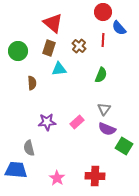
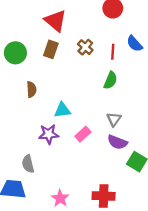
blue semicircle: (119, 28) -> (135, 44), moved
red line: (103, 40) -> (113, 52), moved
cyan triangle: (59, 69) -> (62, 110), moved

